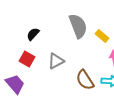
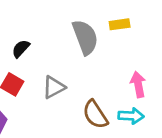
yellow rectangle: (102, 36) -> (120, 24), moved, turned -48

